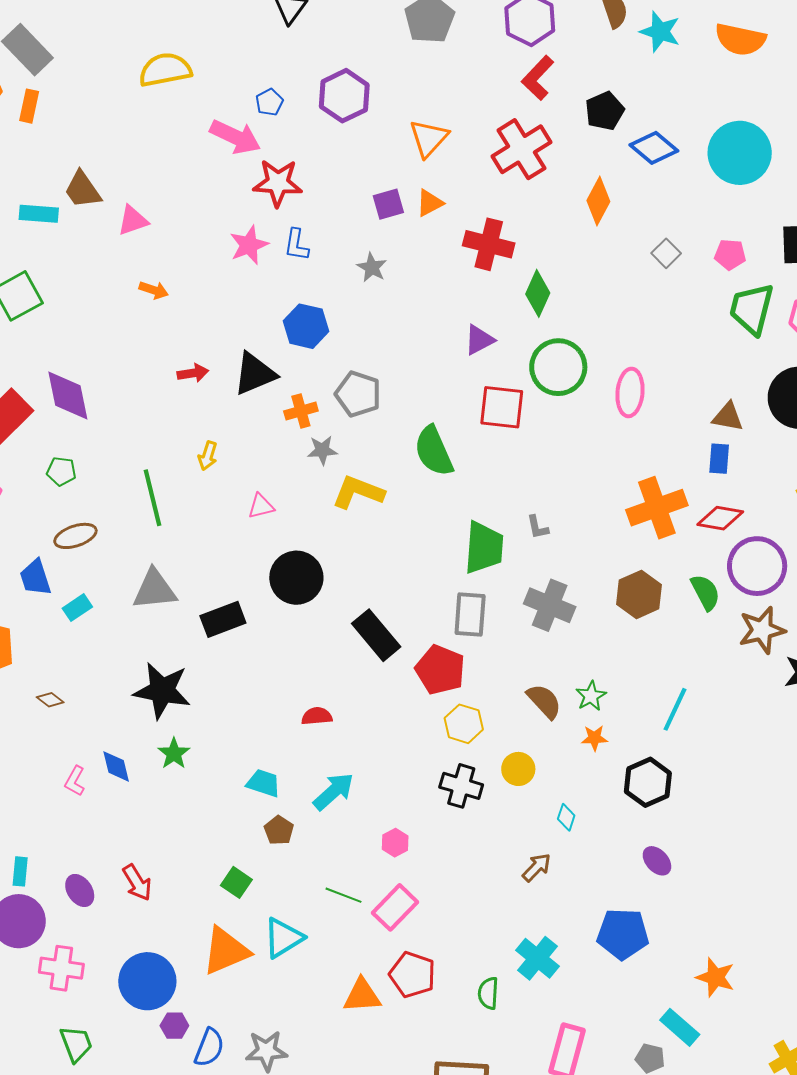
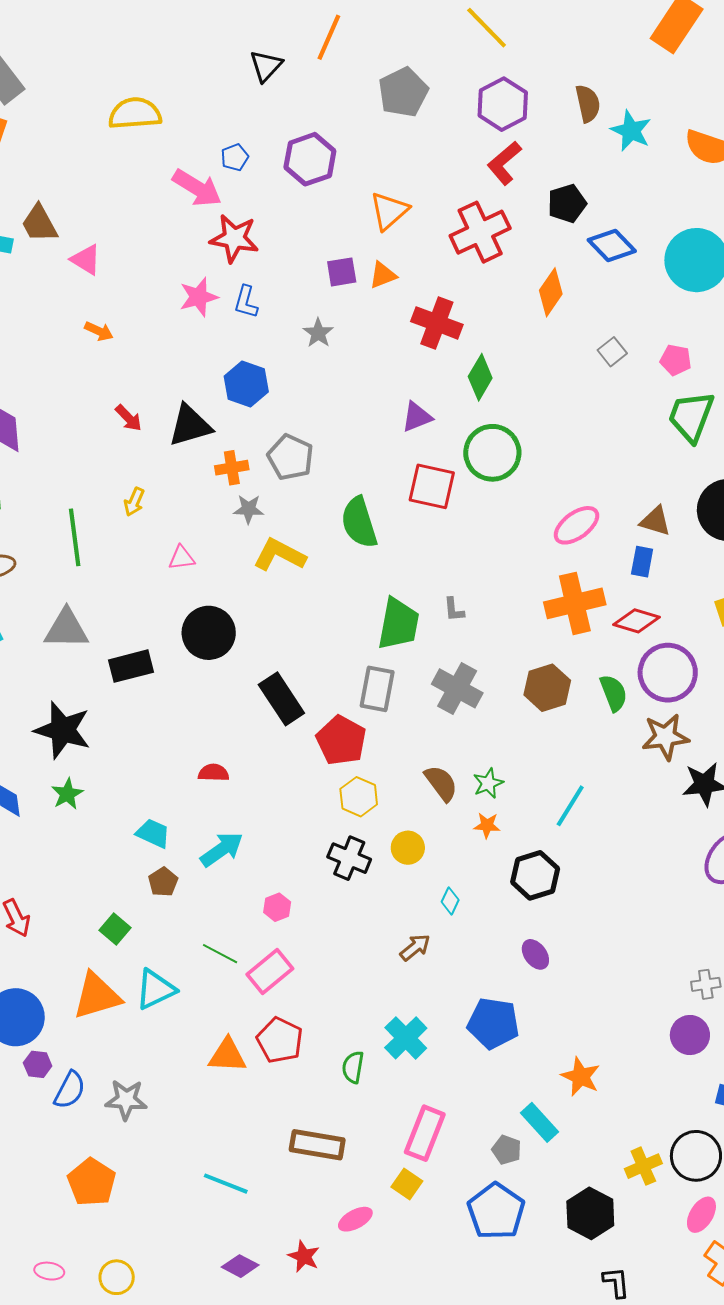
pink triangle: (133, 220) -> (86, 260), turned 44
red arrow: (193, 373) -> (129, 418), turned 48
pink ellipse: (630, 392) -> (576, 525), moved, turned 42

